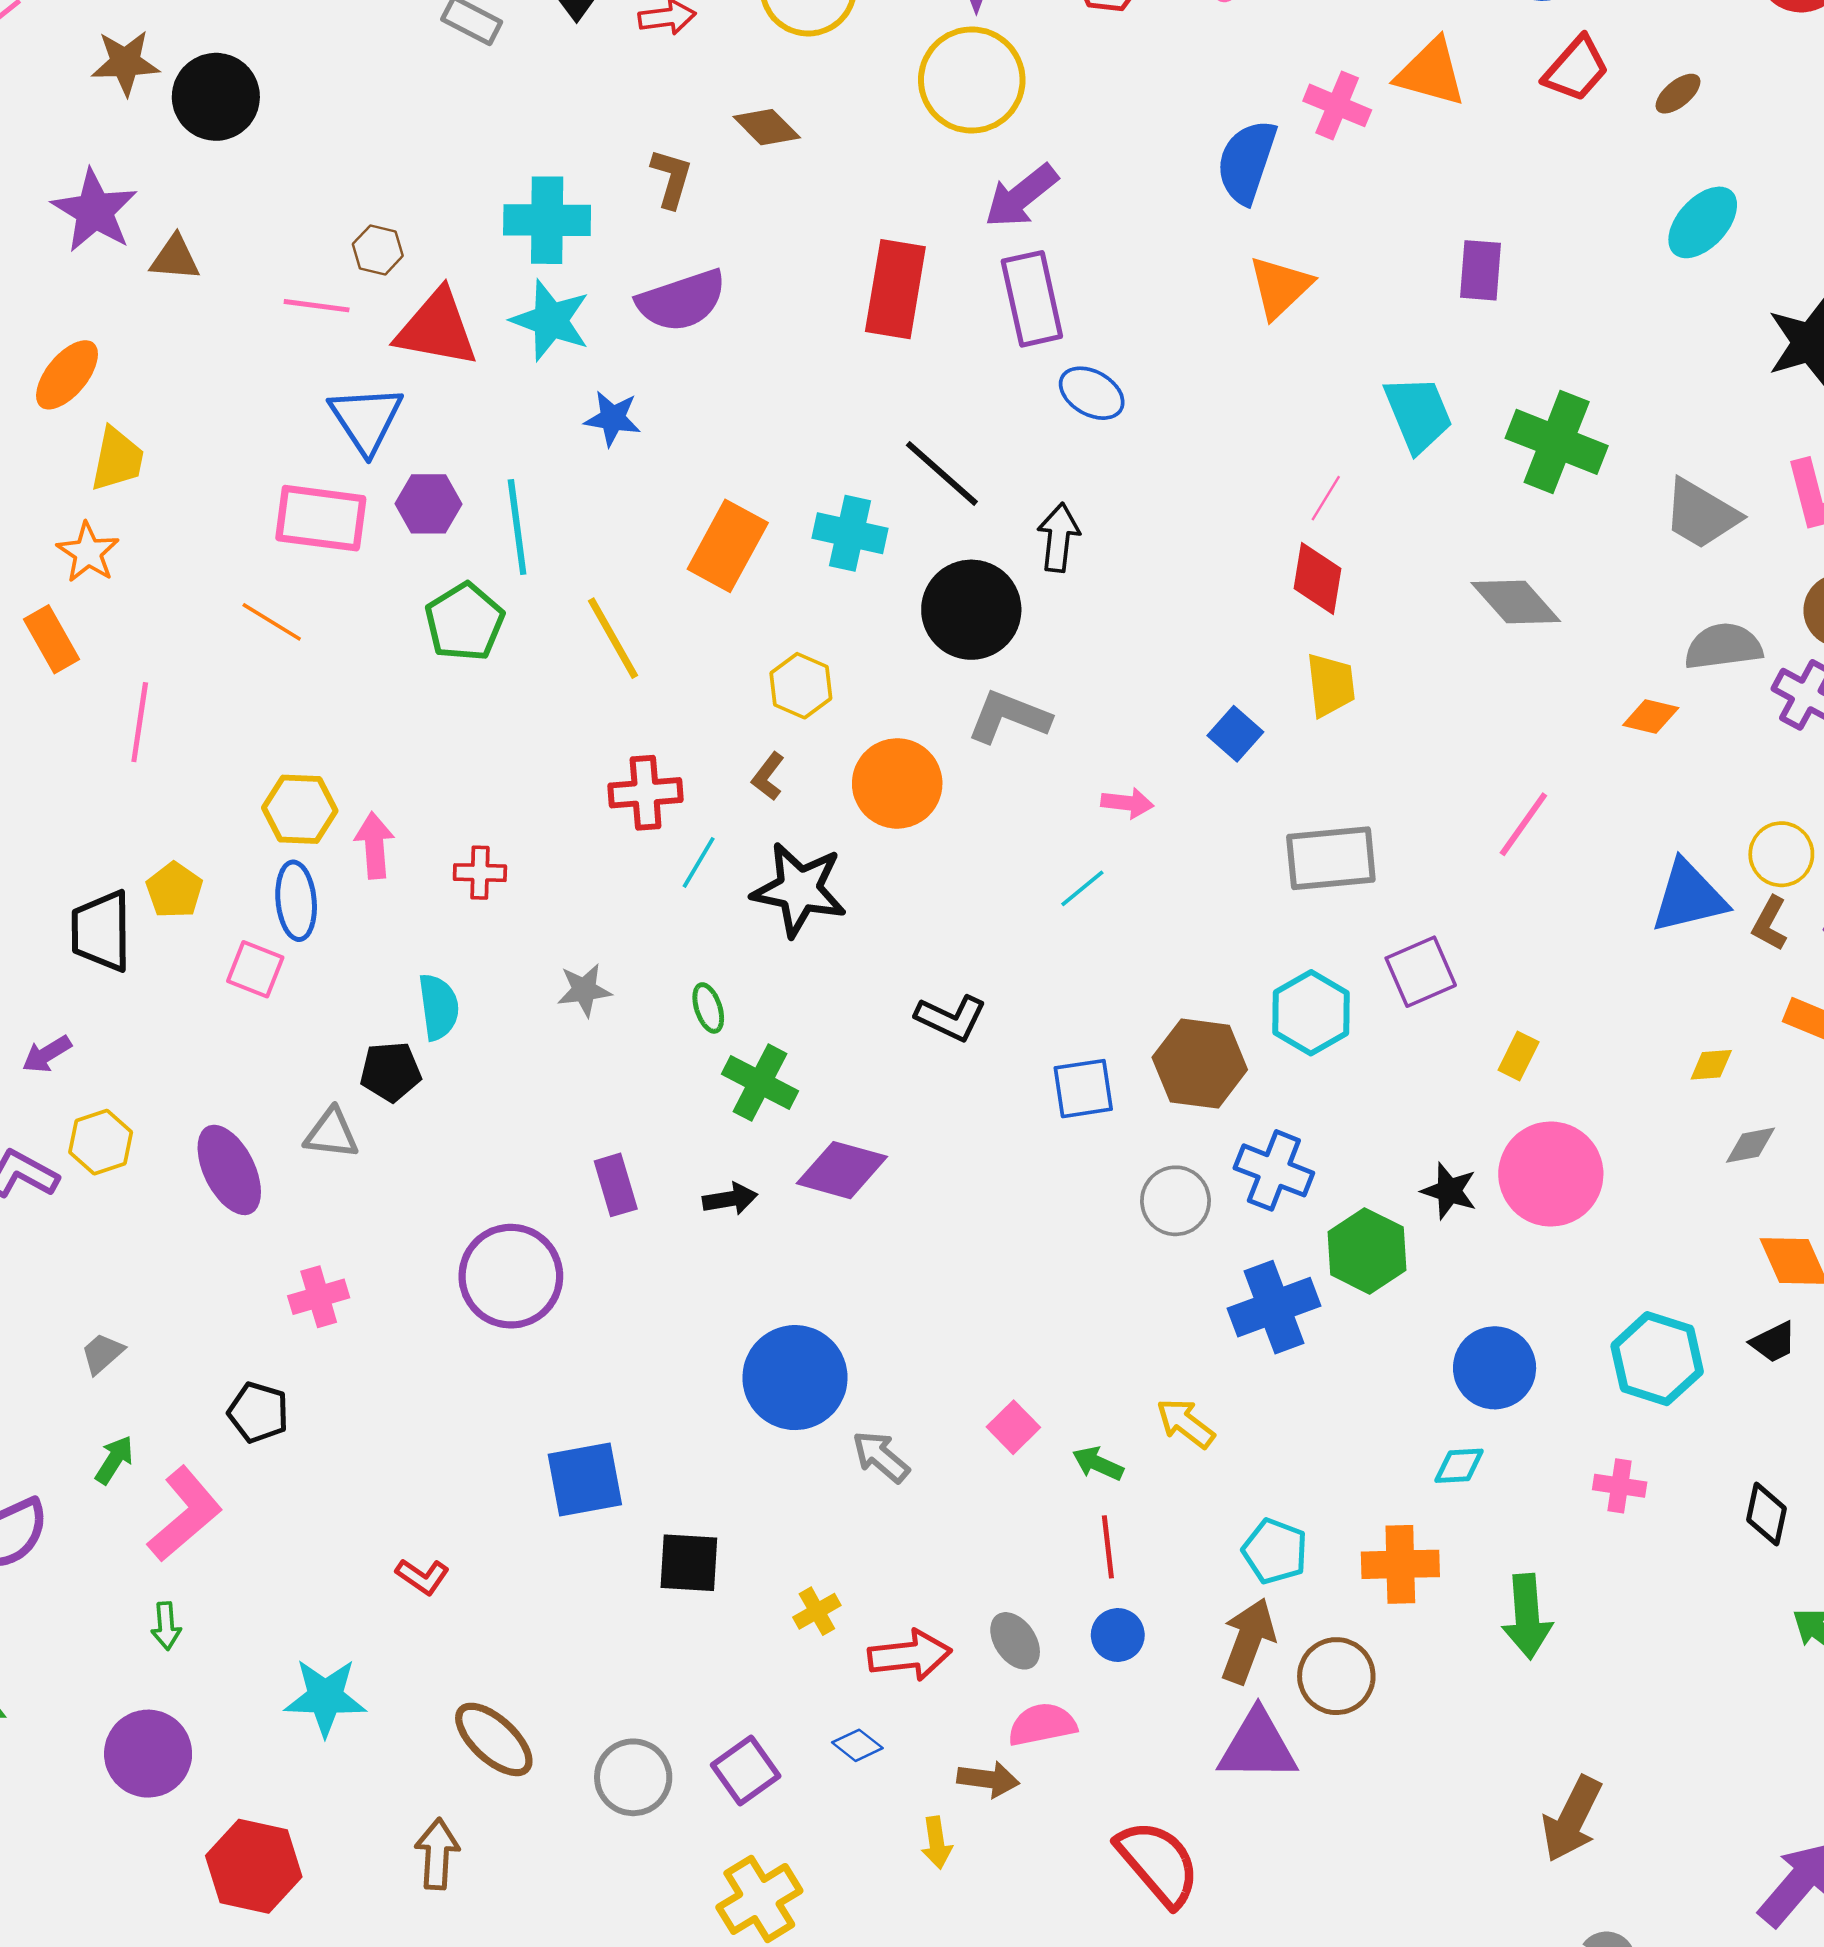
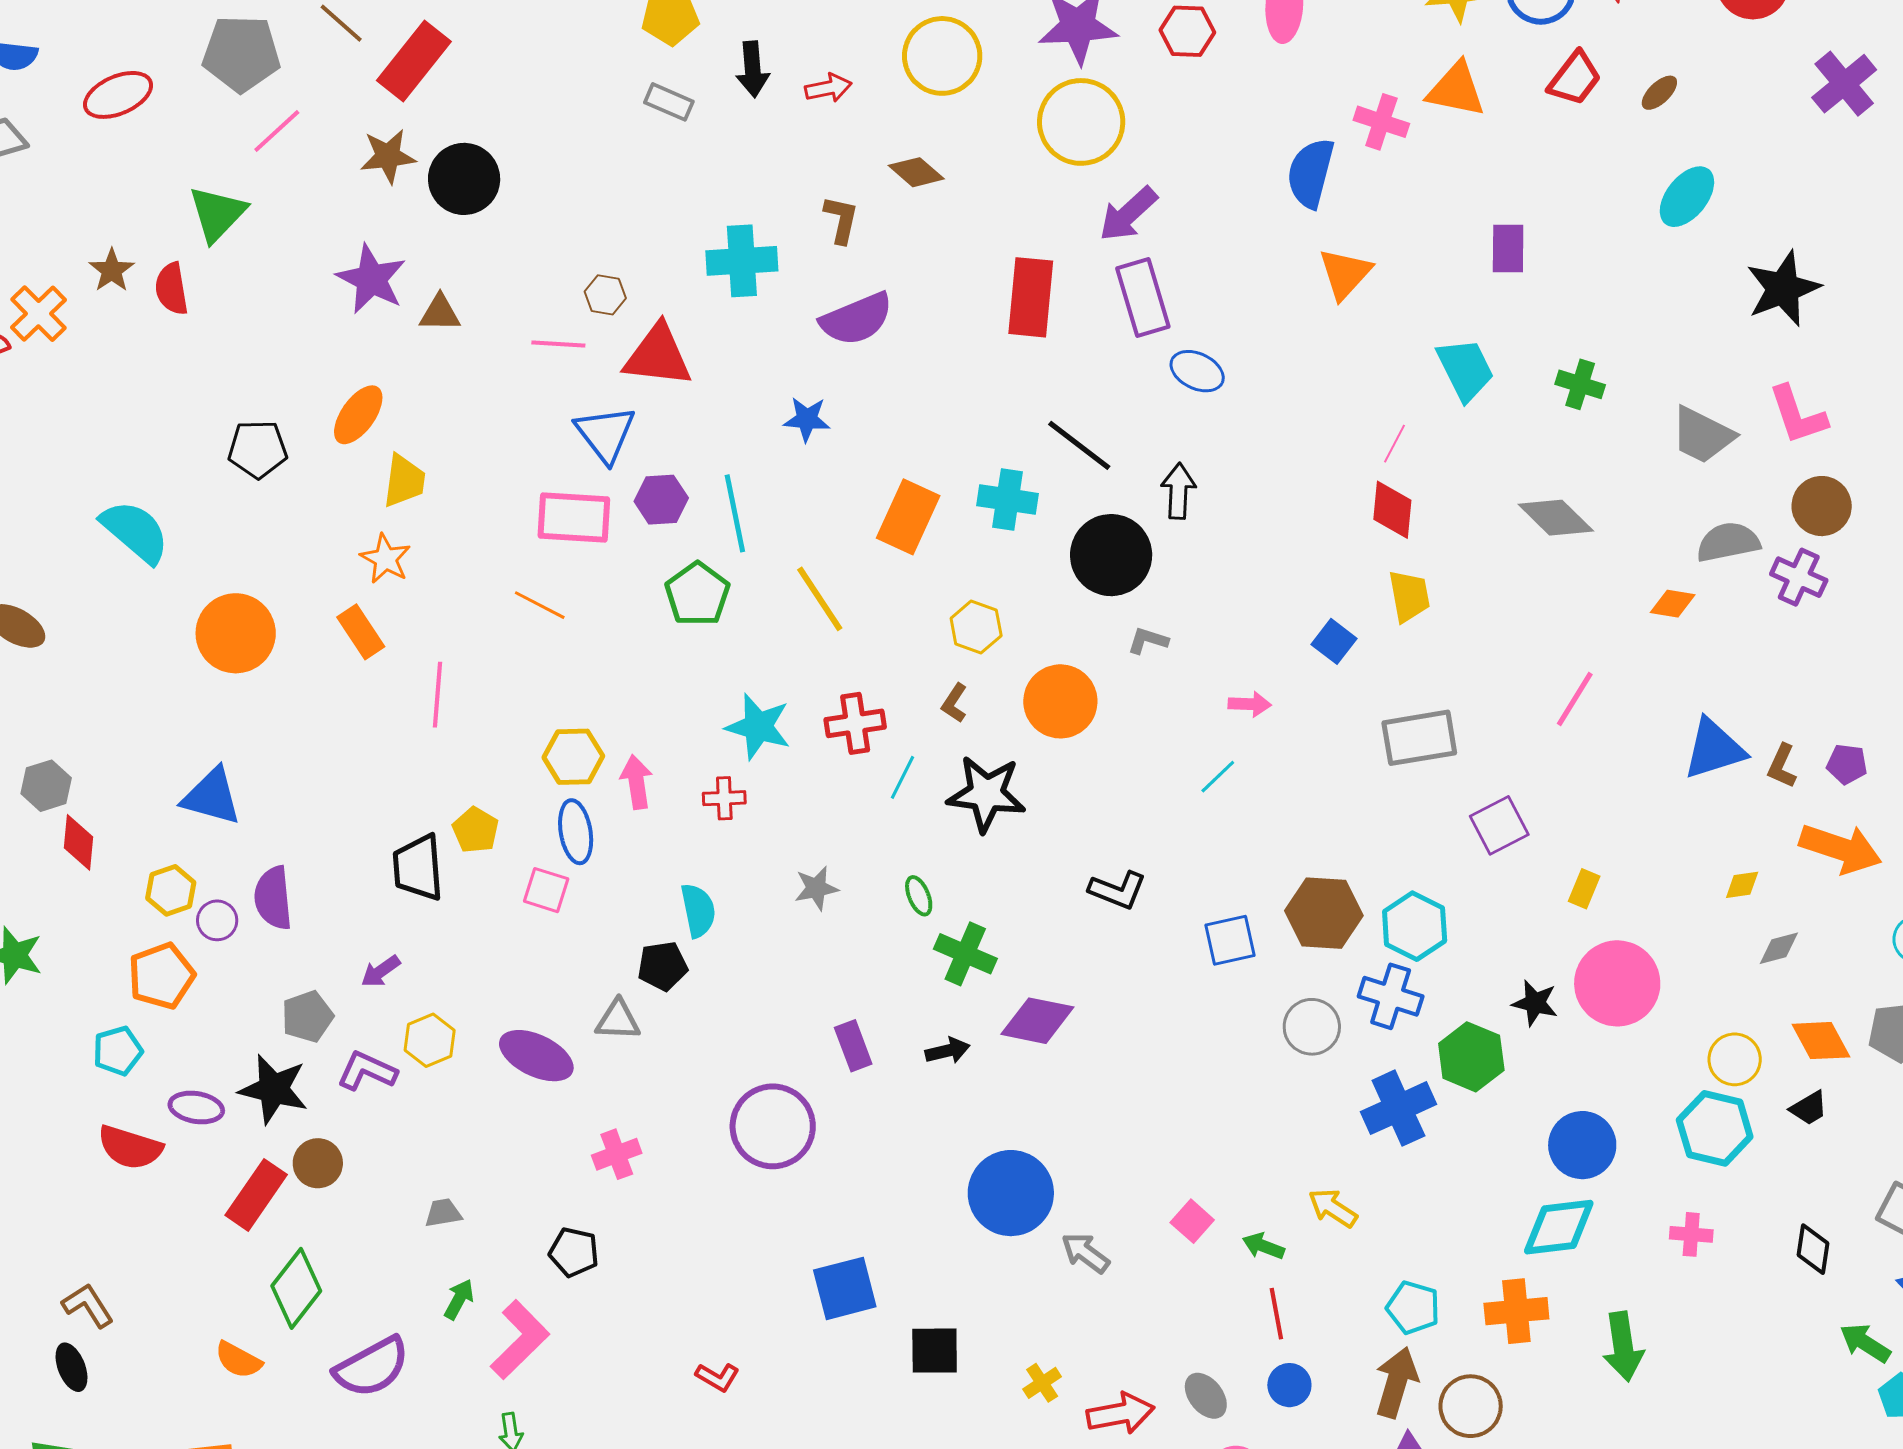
cyan star: (551, 320) -> (758, 727), moved
green cross: (1557, 442) -> (1580, 384), size x0.6
gray L-shape: (1009, 717) -> (1148, 641), size x0.6
yellow circle: (1781, 854) -> (1735, 1059), moved
cyan hexagon: (1311, 1013) -> (1415, 926), moved
purple ellipse: (229, 1170) -> (536, 1056), turned -34
gray trapezoid: (102, 1353) -> (443, 1213), turned 36
cyan diamond: (1459, 1466) -> (1559, 1227), size x1.8

